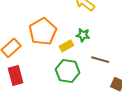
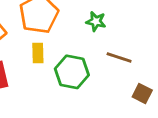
yellow rectangle: (66, 46) -> (38, 53), moved, turned -64

